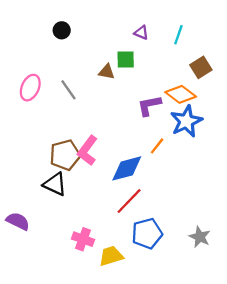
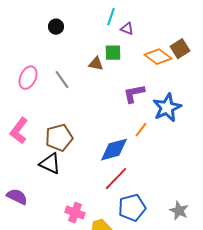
cyan line: (178, 35) -> (111, 17), moved
brown square: (201, 67) -> (180, 49), moved
orange diamond: (181, 94) -> (158, 57), moved
pink L-shape: (87, 150) -> (19, 131), moved

